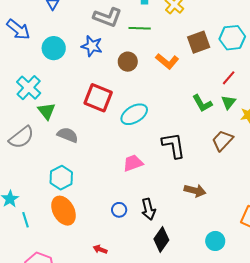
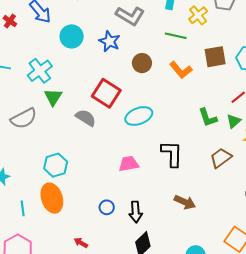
green line: (140, 28) -> (176, 36), moved
gray semicircle: (68, 135) -> (86, 118), moved
cyan line: (25, 220) -> (23, 208), moved

